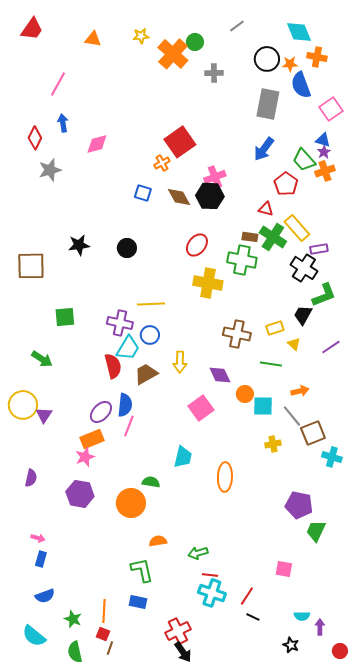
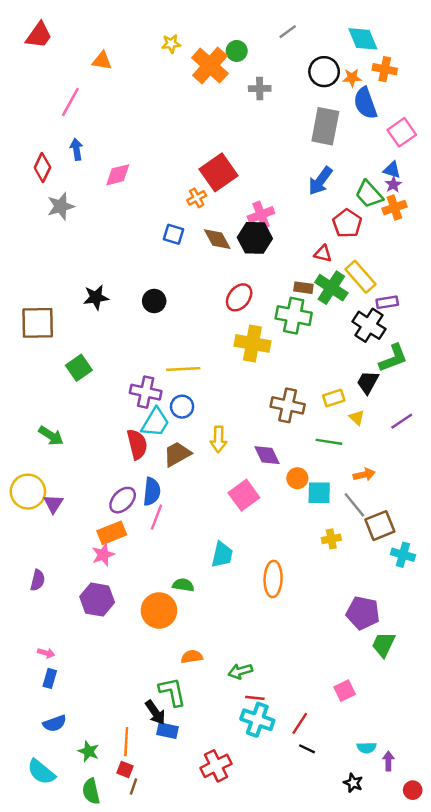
orange triangle: (93, 39) -> (102, 61), moved
green square: (65, 317) -> (79, 368), moved, turned -30
pink square: (284, 569) -> (345, 691), turned -36
black arrow: (183, 652) -> (155, 712), moved

